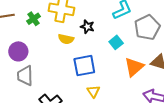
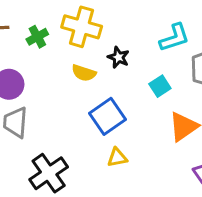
blue square: (84, 66) -> (107, 116), turned -30
yellow triangle: (93, 91) -> (117, 158), turned 48

